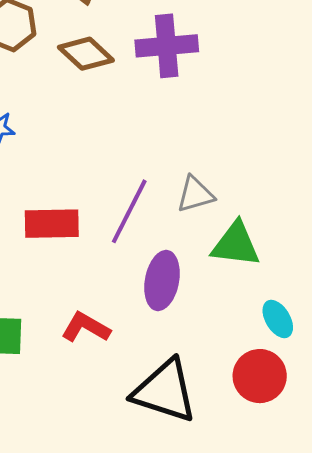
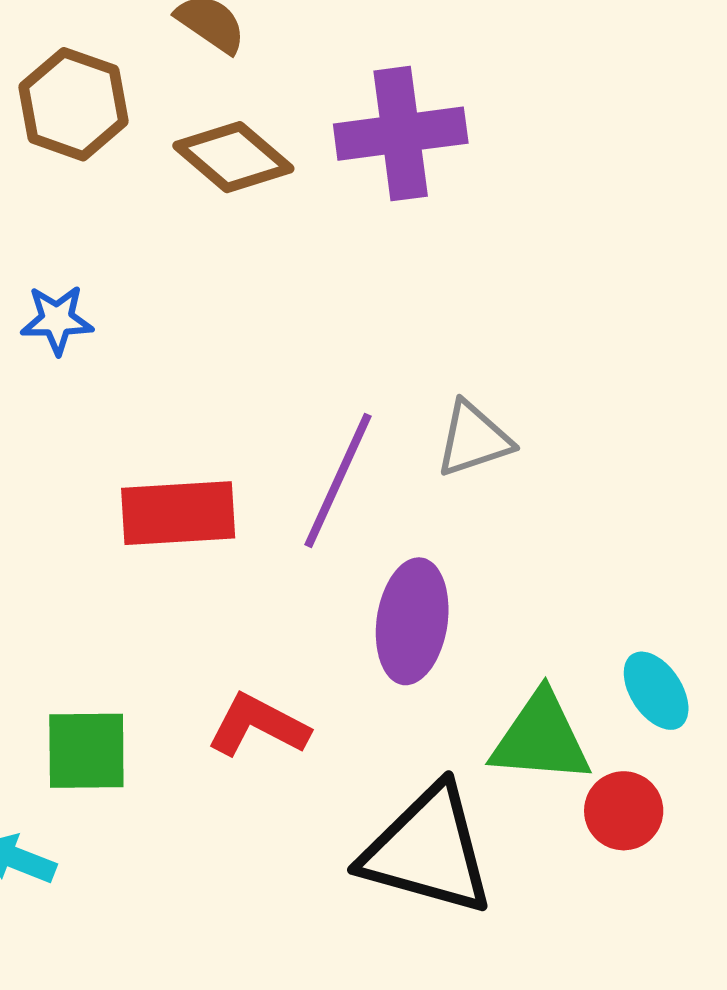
green triangle: (236, 244) -> (541, 738), moved
red circle: (260, 376) -> (624, 811), size x0.7

